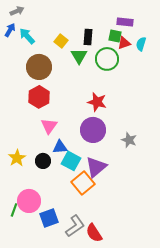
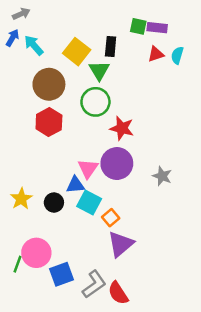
green square: (115, 36) -> (138, 26), moved
yellow square: (61, 41) -> (77, 52), size x1.5
green circle: (107, 59) -> (95, 102), moved
pink triangle: (49, 126) -> (88, 169), moved
purple triangle: (96, 167) -> (121, 244), moved
orange square: (83, 183) -> (111, 218), moved, size x0.6

